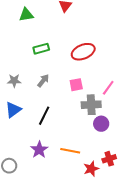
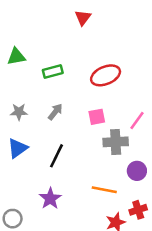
green triangle: (26, 15) -> (16, 57), moved
purple circle: (101, 124) -> (137, 171), moved
orange line: (70, 151) -> (104, 190), moved

